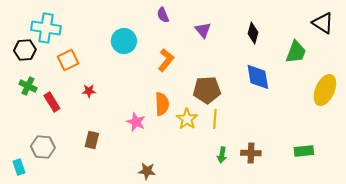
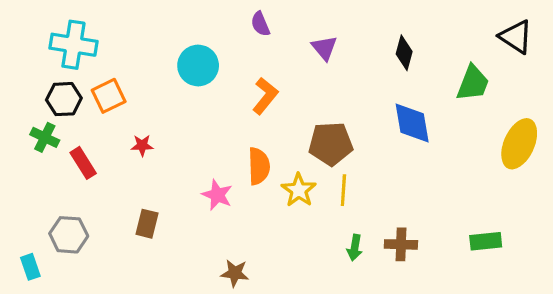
black hexagon: (25, 50) -> (64, 99), moved

